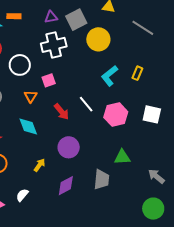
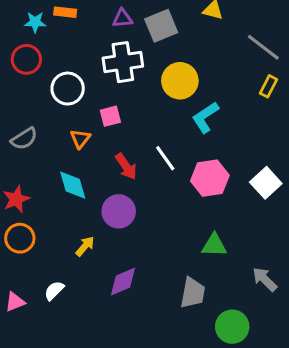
yellow circle: (98, 39) -> (180, 81), moved
yellow rectangle: (137, 73) -> (268, 86), moved
white square: (152, 114) -> (266, 183), turned 30
purple circle: (69, 147) -> (119, 211), moved
gray trapezoid: (101, 179) -> (193, 293), moved
green circle: (153, 209) -> (232, 327), moved

